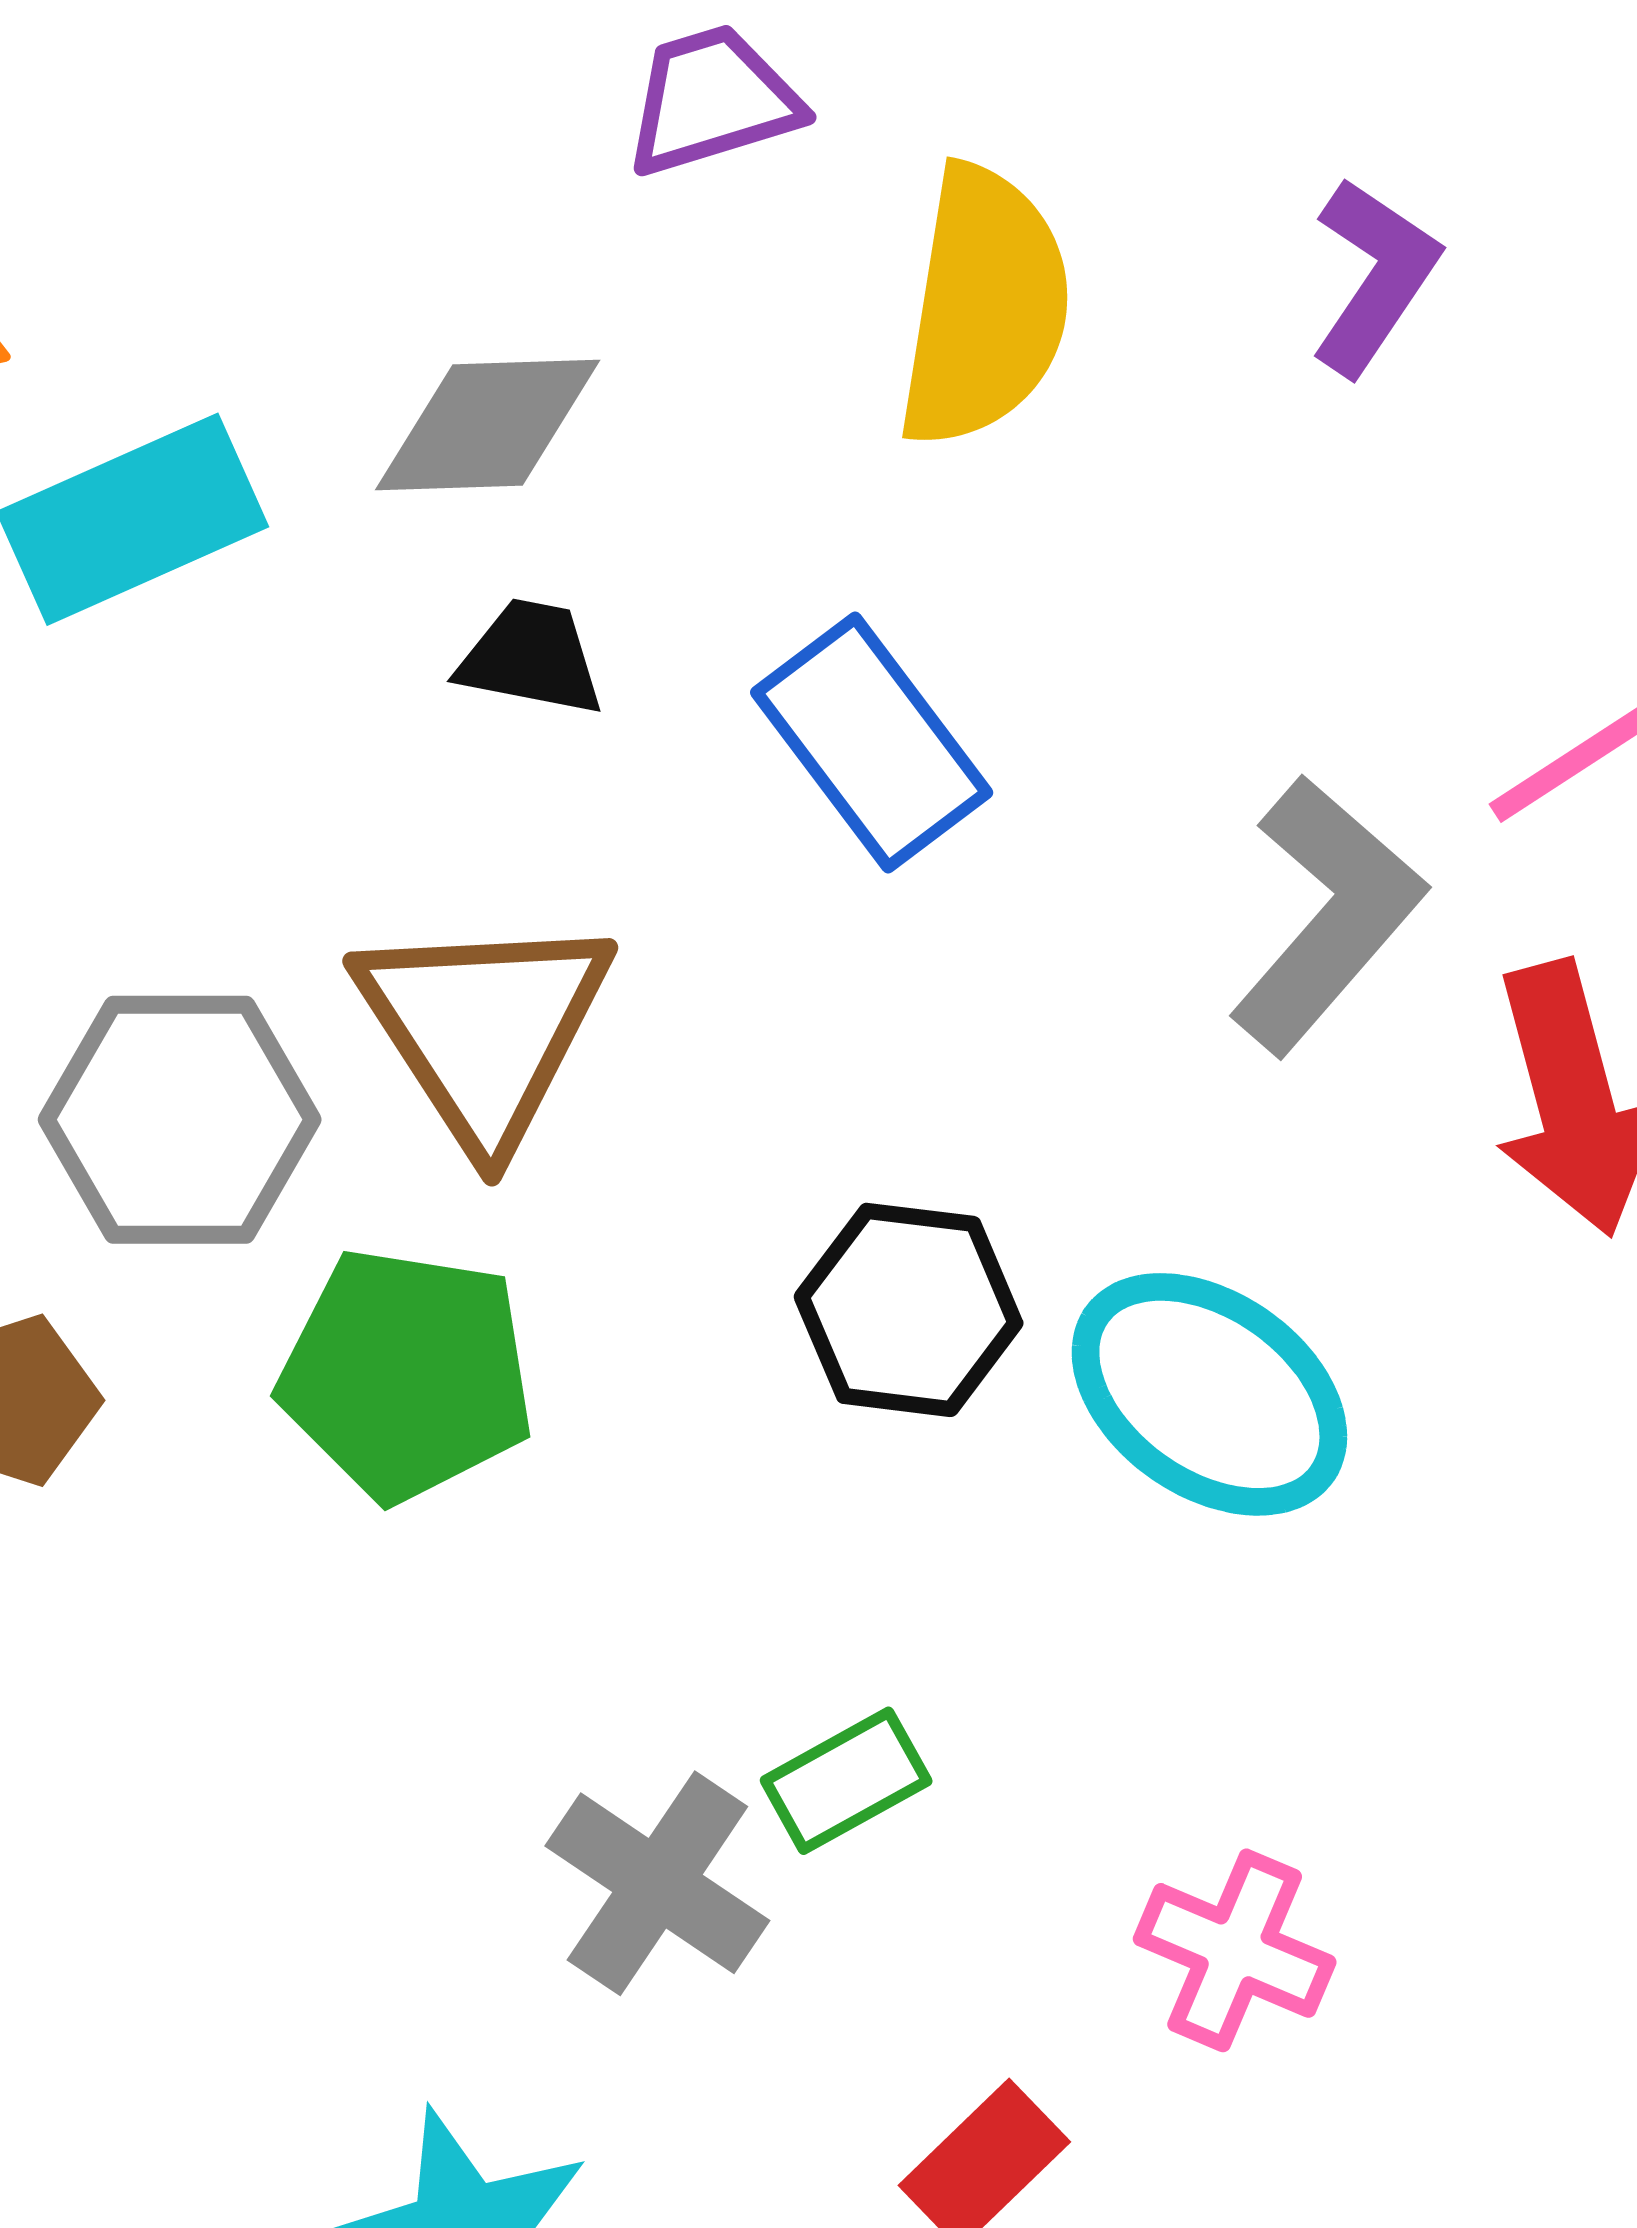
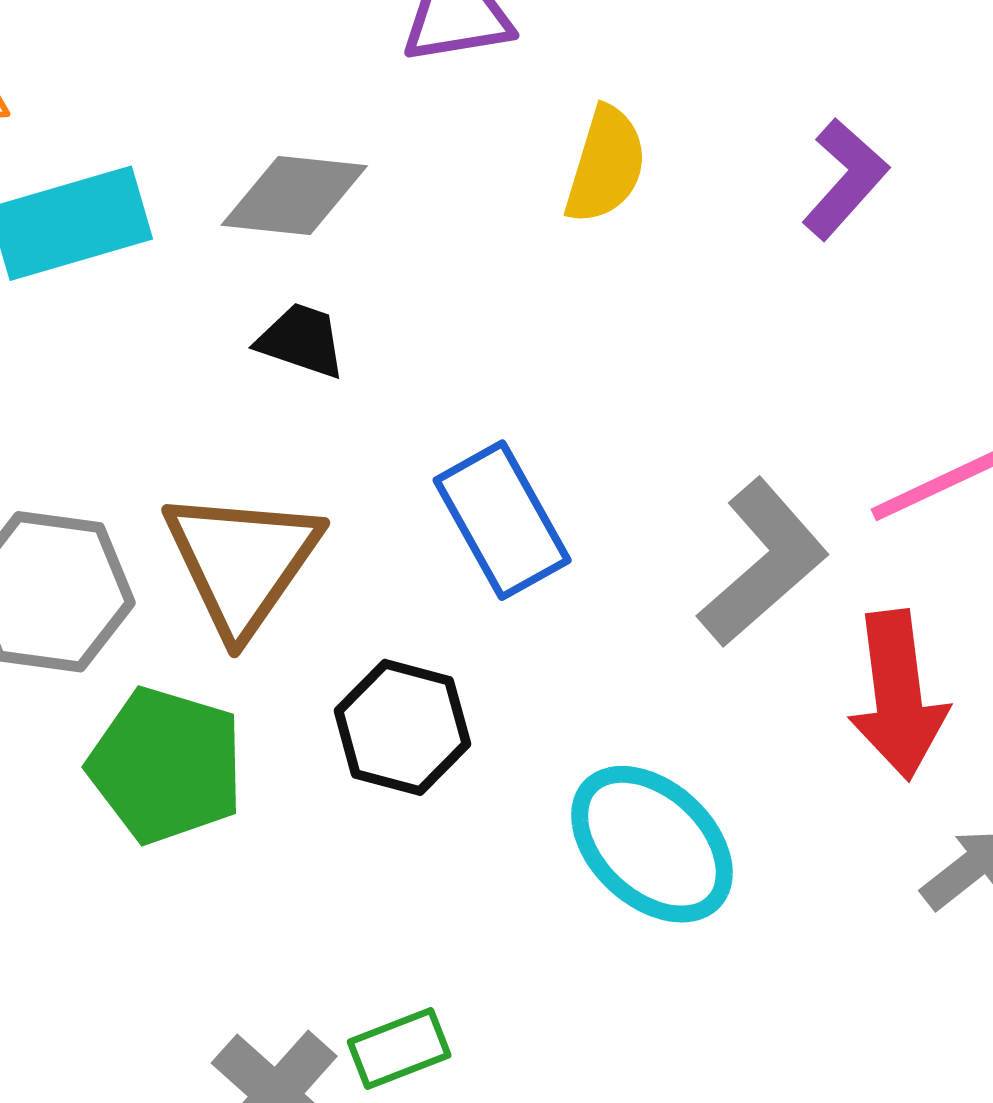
yellow semicircle: (984, 307) -> (606, 165), size x0.7
blue rectangle: (872, 742) -> (502, 520), moved
black hexagon: (909, 1310) -> (402, 727), moved

